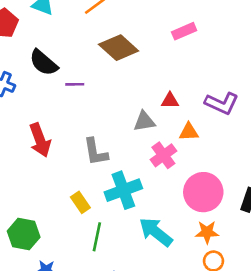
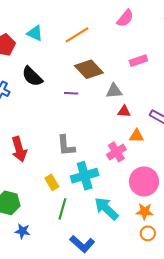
purple line: (75, 84) -> (71, 93), moved
gray triangle: (144, 121) -> (114, 91), moved
red arrow: (40, 140) -> (19, 149), moved

